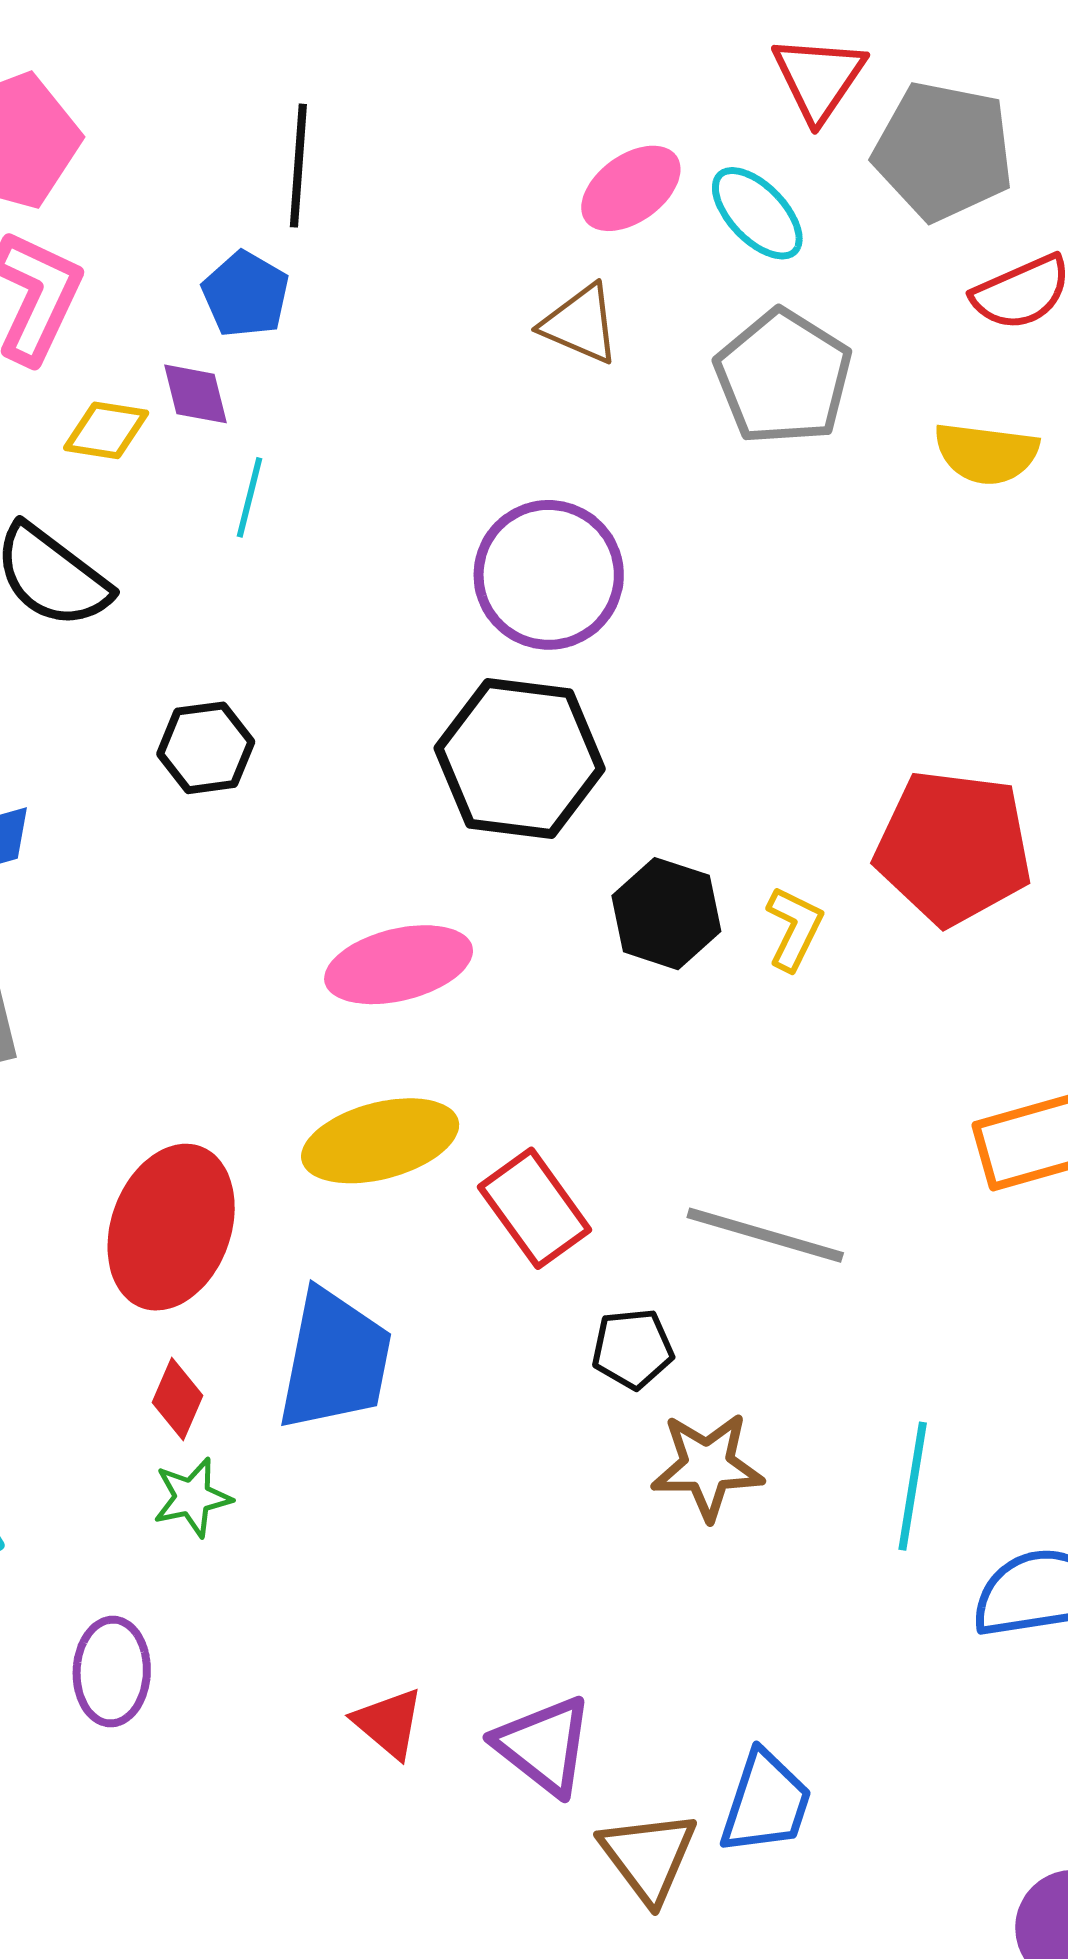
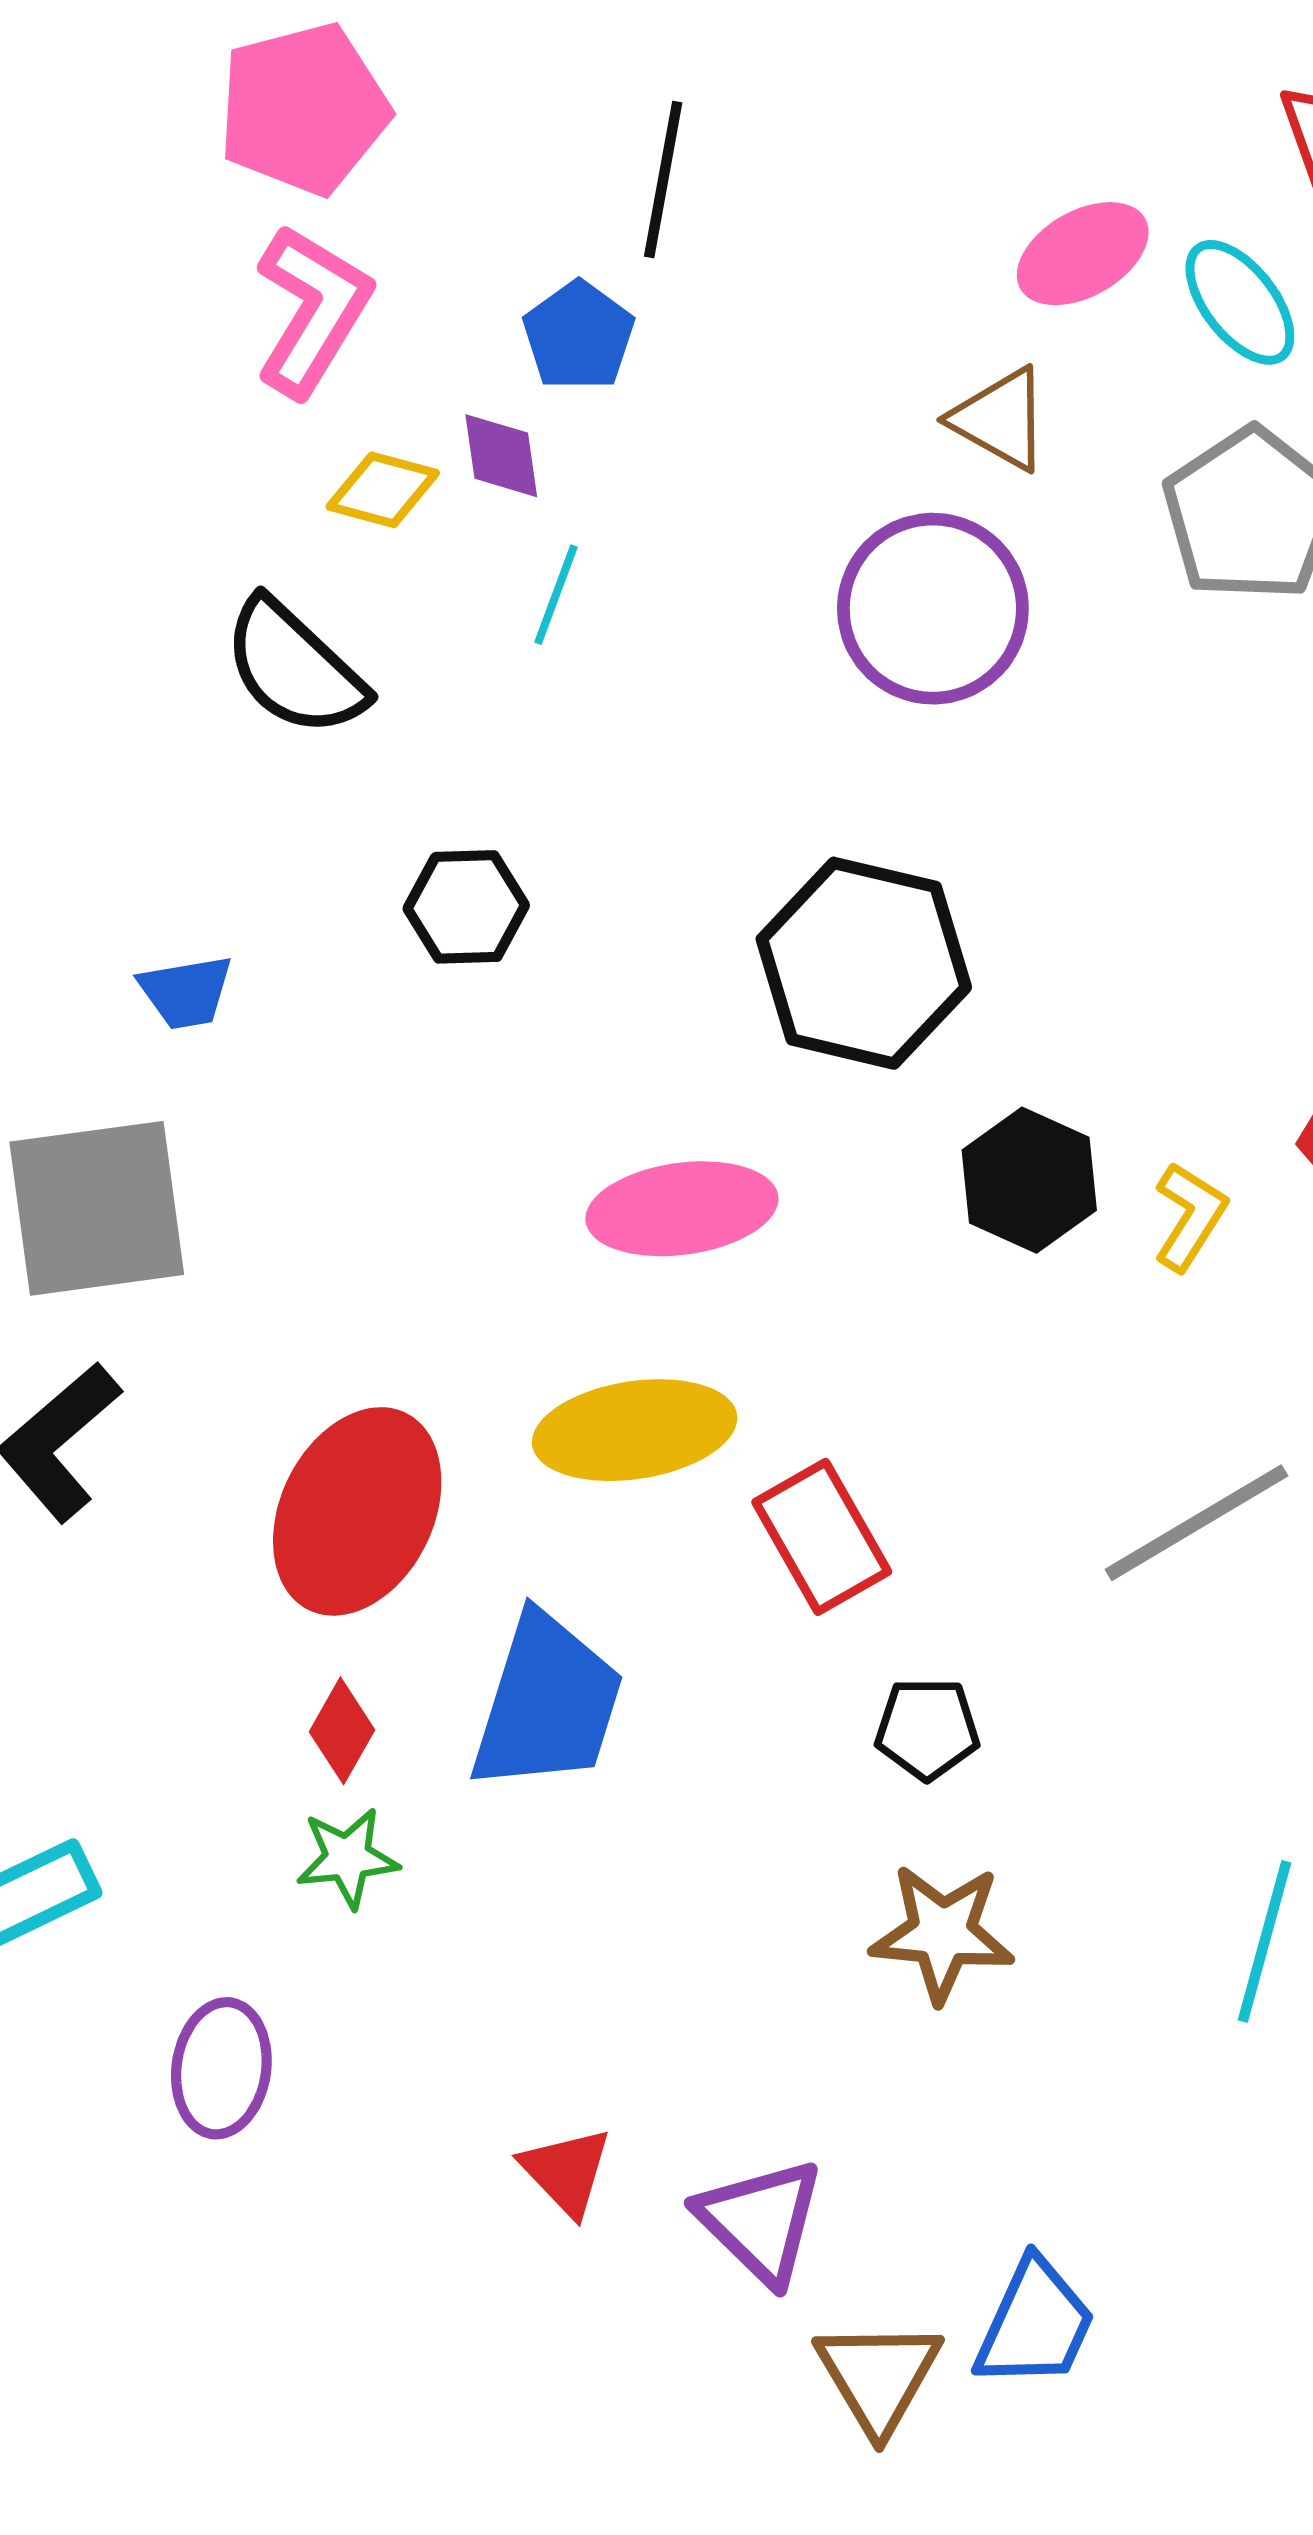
purple circle: (549, 575) -> (933, 609), moved
gray line: (765, 1235) -> (1196, 1523), moved, turned -53
brown star: (707, 1466) -> (942, 1933), moved

